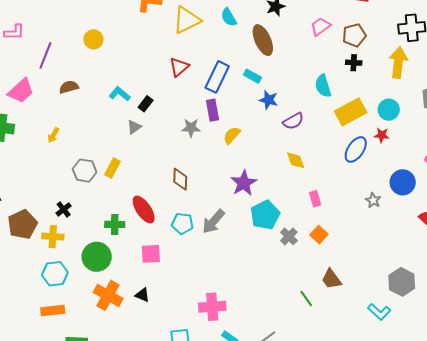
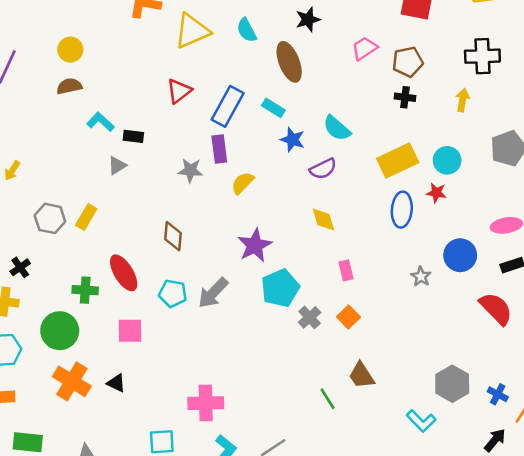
yellow arrow: (398, 62) -> (463, 100), size x0.6
cyan semicircle: (323, 86) -> (337, 128), moved, turned -35
brown semicircle: (69, 87) -> (69, 86), moved
black rectangle: (146, 104) -> (133, 136), turned 56
blue ellipse: (356, 149) -> (402, 210), turned -32

